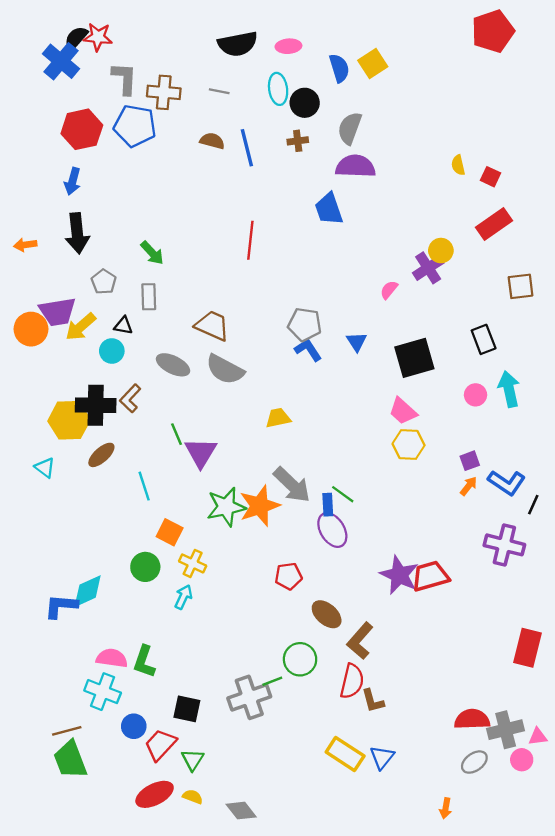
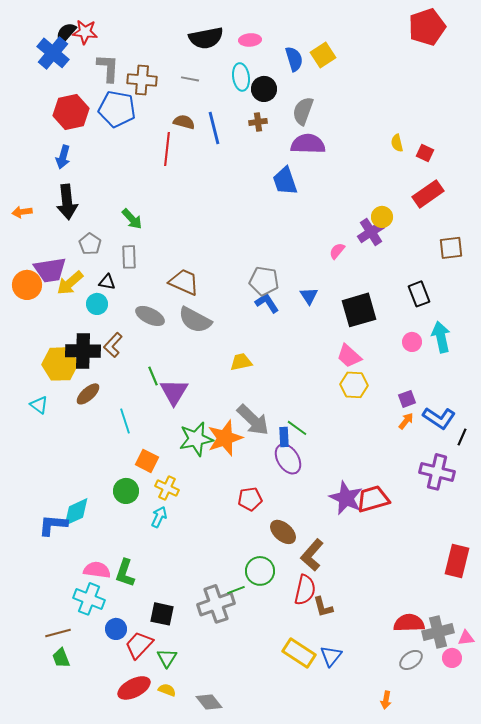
red line: (250, 240) -> (167, 149), moved
green trapezoid: (70, 760) -> (61, 658), size x0.6

